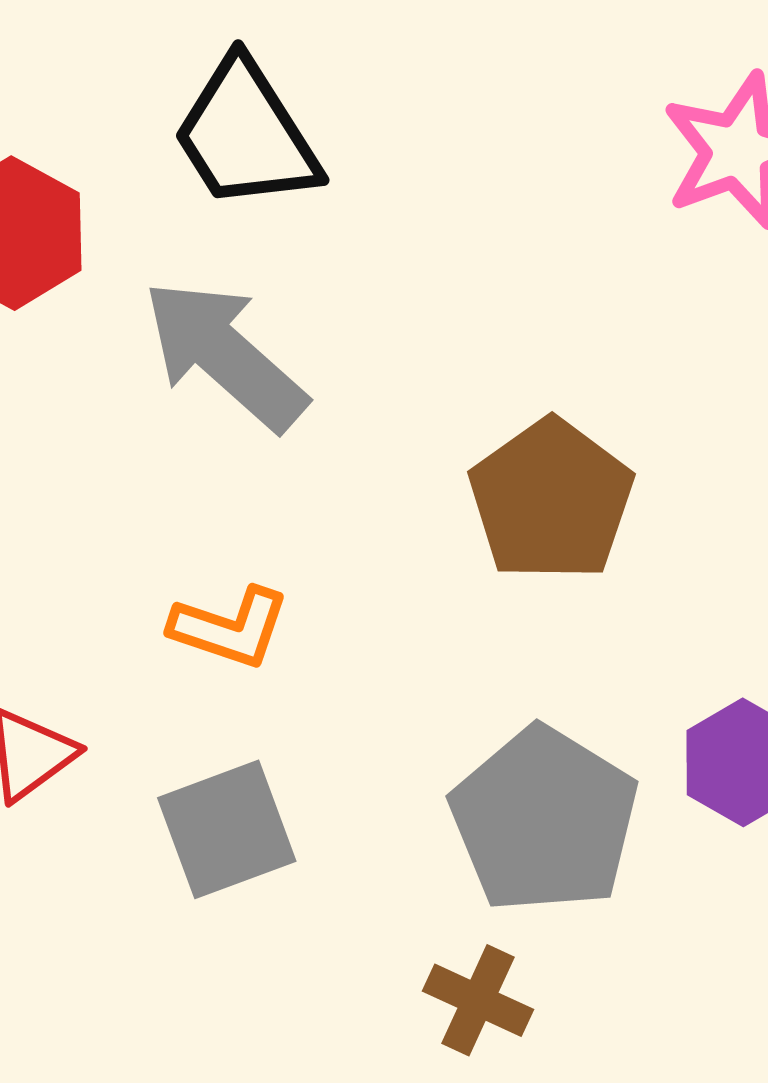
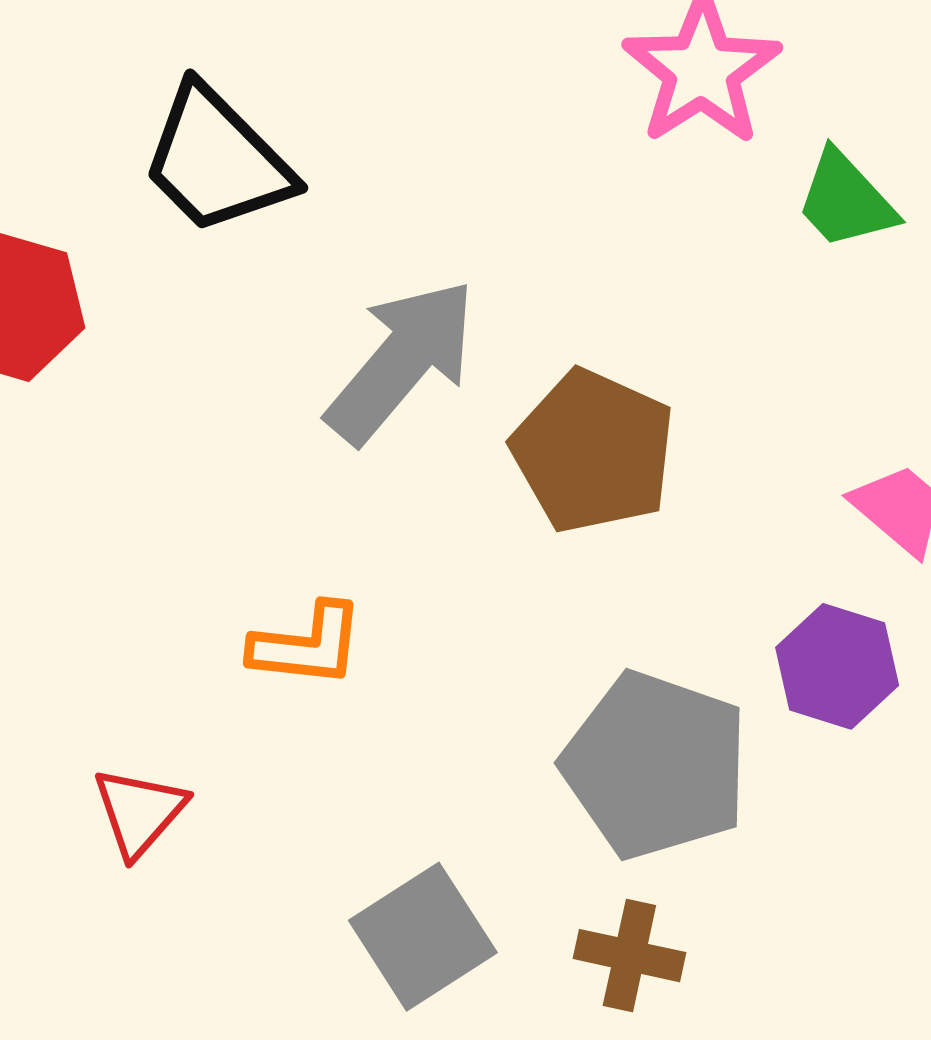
gray arrow: (225, 355) -> (402, 361), moved, turned 101
gray square: (227, 829) -> (423, 937), moved

